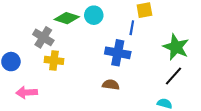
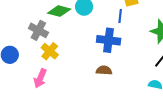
yellow cross: (54, 60) -> (50, 51), turned 36
pink arrow: (27, 92) -> (40, 78), moved, turned -60

